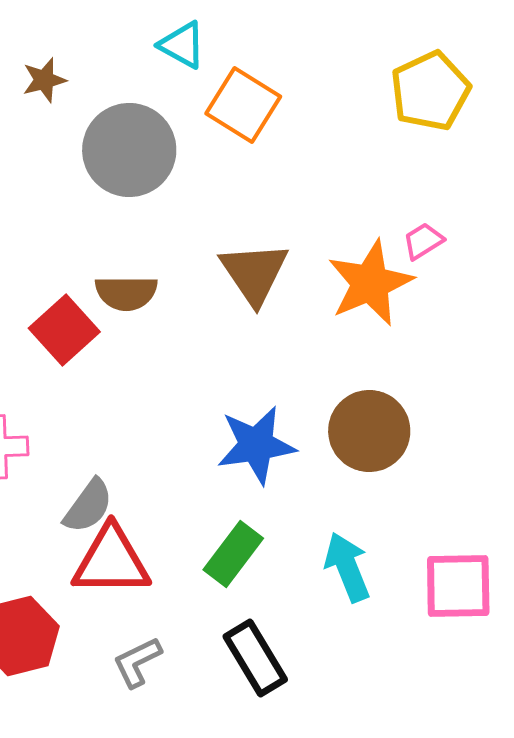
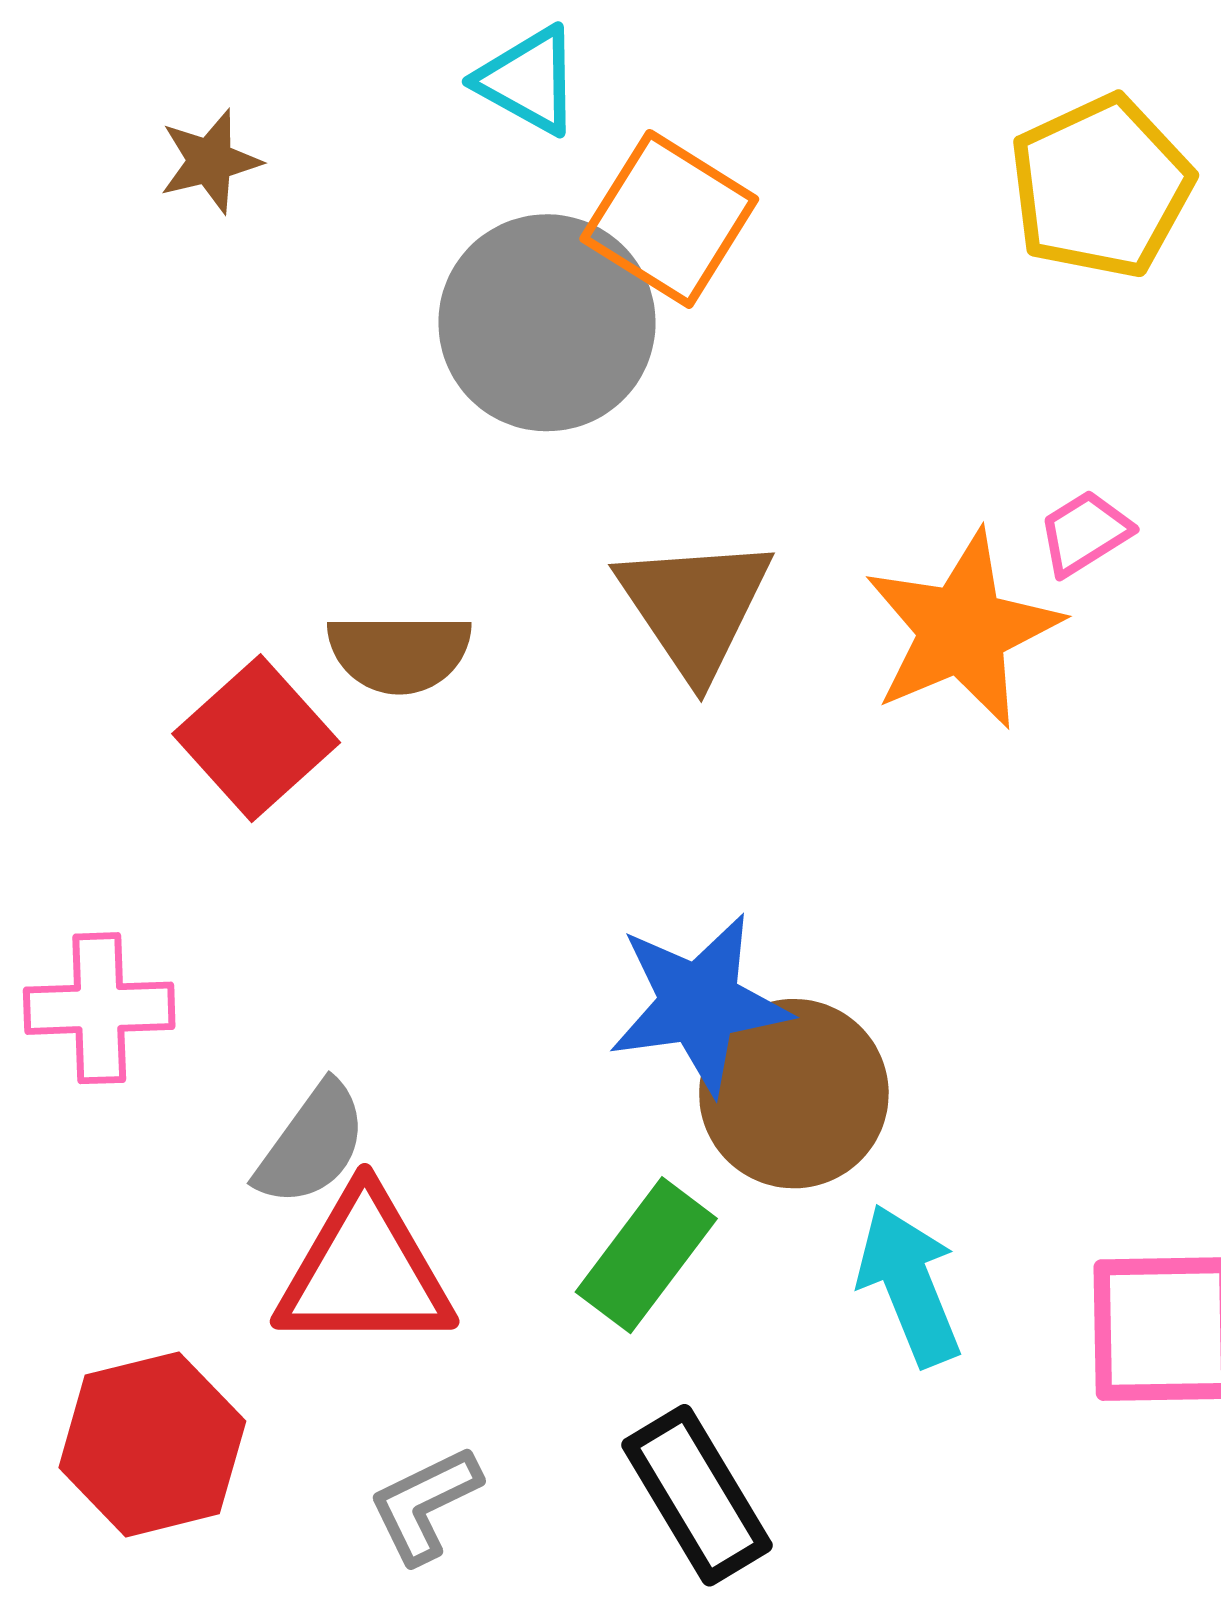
gray circle: (129, 150) -> (547, 323), moved
brown circle: (369, 431) -> (794, 1094), moved

